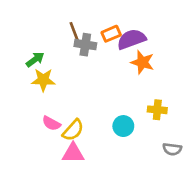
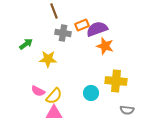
brown line: (74, 32) -> (54, 11), moved
yellow star: (43, 80) -> (48, 59), moved
yellow cross: (157, 110) -> (116, 81), size x1.5

